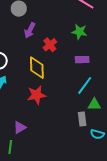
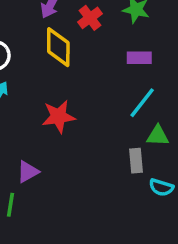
red cross: (50, 45) -> (90, 18), moved
yellow diamond: (37, 68) -> (58, 47), moved

